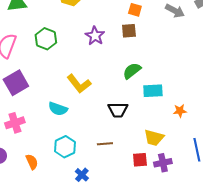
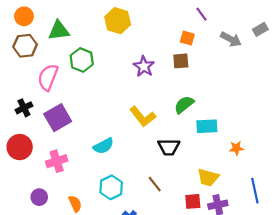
green hexagon: (46, 39) -> (82, 60), moved
yellow L-shape: (79, 84) -> (143, 117), moved
cyan semicircle: (58, 109) -> (103, 146), turned -48
brown line: (105, 144) -> (155, 184), turned 56

